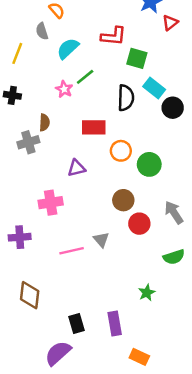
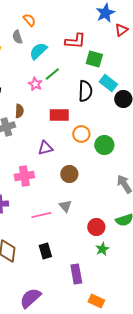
brown circle: (123, 200) -> (69, 174), moved
red circle: (139, 224) -> (96, 227), moved
black rectangle: (76, 323) -> (45, 251), moved

